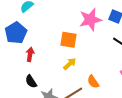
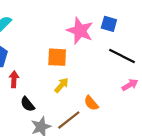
pink star: (90, 20) -> (80, 31), turned -30
black semicircle: (31, 81) -> (28, 104), moved

